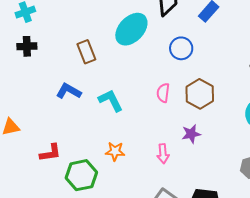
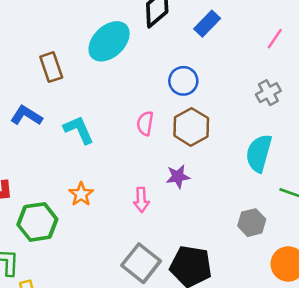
blue circle: (181, 48) -> (183, 81), moved
orange star: (115, 151) -> (81, 194), turned 30

